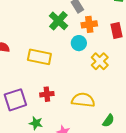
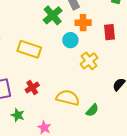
red cross: (47, 94) -> (32, 88), turned -32
green semicircle: (108, 121) -> (92, 110), moved

